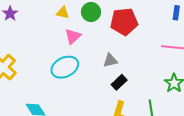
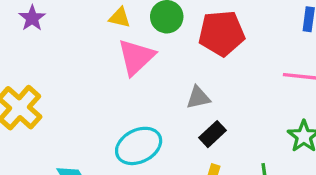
pink triangle: (73, 36) -> (136, 57), size x1.4
cyan ellipse: (65, 67) -> (139, 146), moved

